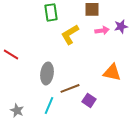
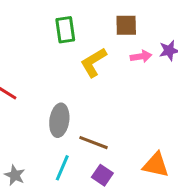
orange triangle: (112, 72) -> (156, 165), moved
brown line: (70, 88) -> (93, 143), turned 42
purple square: (89, 100) -> (102, 175), moved

